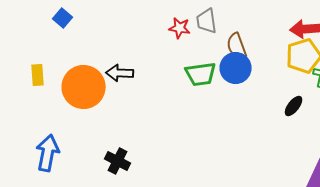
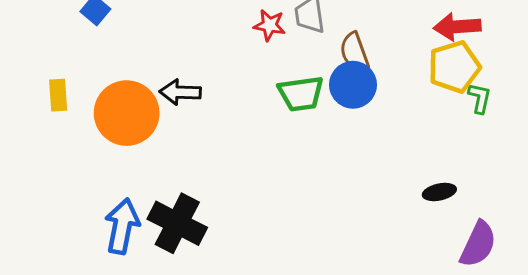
black ellipse: (294, 106) -> (439, 192), moved, turned 40
blue arrow: (48, 153) -> (122, 226), moved
black cross: (118, 161) -> (177, 223), size x1.5

